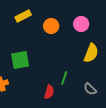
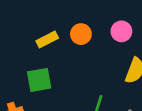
yellow rectangle: (23, 16) -> (47, 39), moved

